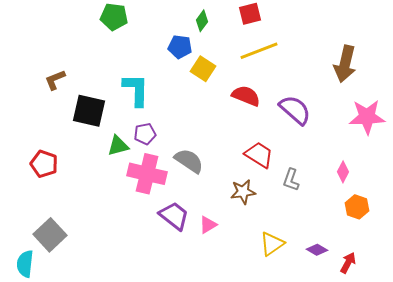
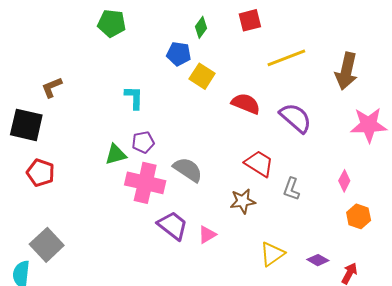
yellow line: (259, 51) -> (286, 58), moved
cyan L-shape: (136, 90) -> (134, 98), size x0.7
black square: (89, 111) -> (26, 125), moved

